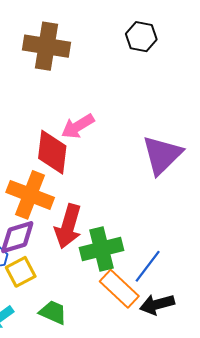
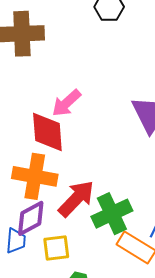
red arrow: (68, 226) -> (76, 199), turned -141
yellow square: (21, 272) -> (56, 248), moved, turned 32

